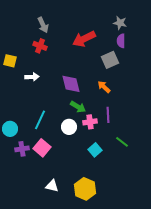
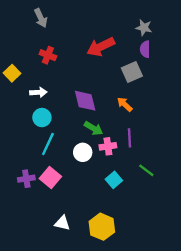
gray arrow: (43, 25) -> (41, 18), moved
yellow square: (10, 61) -> (12, 73), turned 32
cyan circle: (10, 129) -> (42, 118), moved

